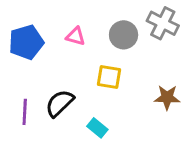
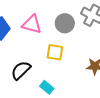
pink triangle: (76, 36) -> (32, 24), size x1.5

